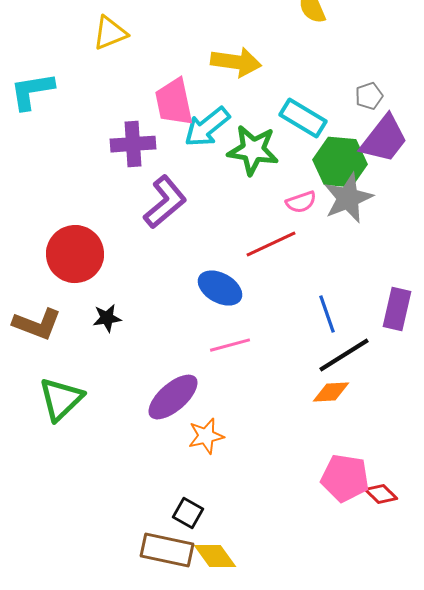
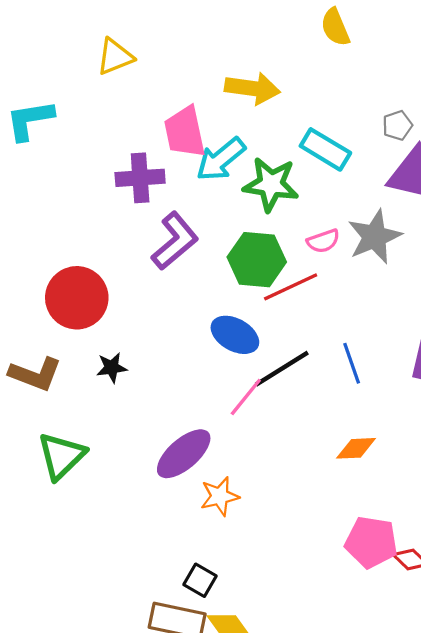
green hexagon: (340, 162) -> (257, 260), moved
pink line: (230, 345) -> (246, 397), turned -36
black line: (344, 355) -> (282, 369), moved

